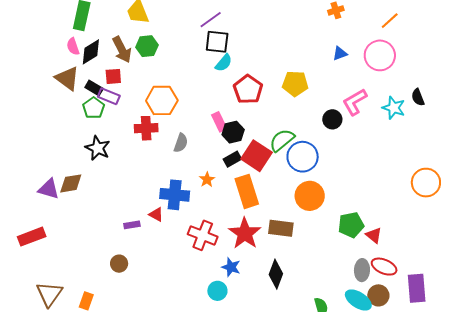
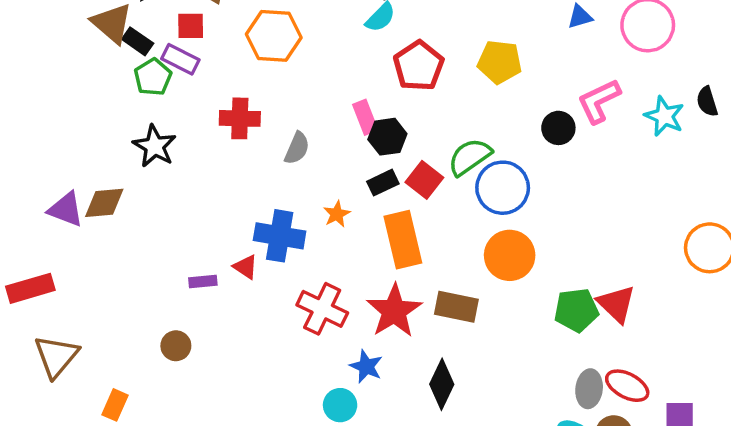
black rectangle: (94, 88) -> (138, 41), moved
orange hexagon: (162, 100) -> (274, 36), moved
red square: (257, 156) -> (424, 180), size x0.7
red triangle: (374, 235) -> (616, 304), moved, size x1.4
brown triangle: (49, 294) -> (56, 356), moved

